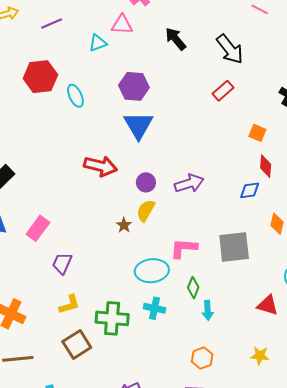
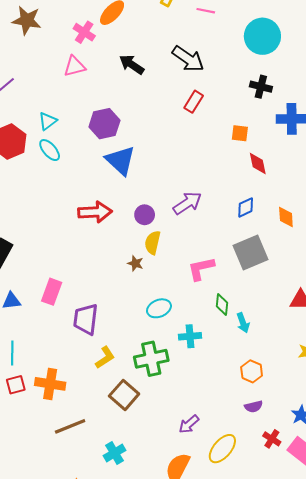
cyan triangle: (98, 43) -> (48, 121), moved
blue diamond: (250, 190) -> (246, 207), moved
purple trapezoid: (62, 263) -> (86, 319), size x1.4
cyan ellipse: (152, 271) -> (159, 308), moved, size x0.7

